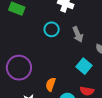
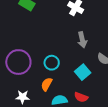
cyan circle: (52, 29) -> (52, 63), moved

